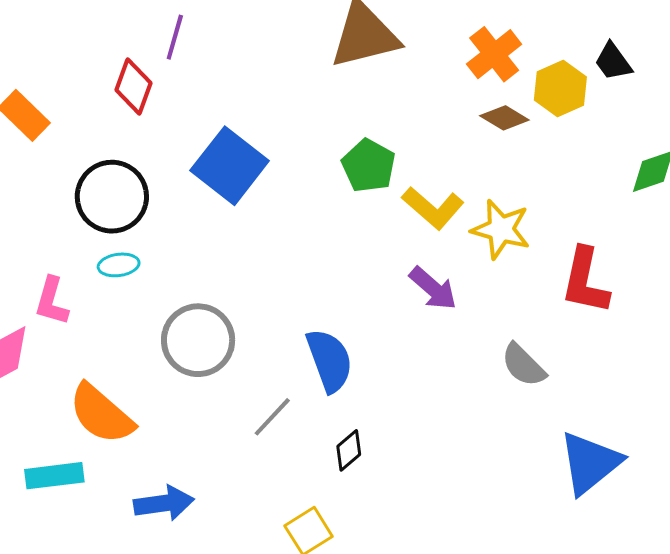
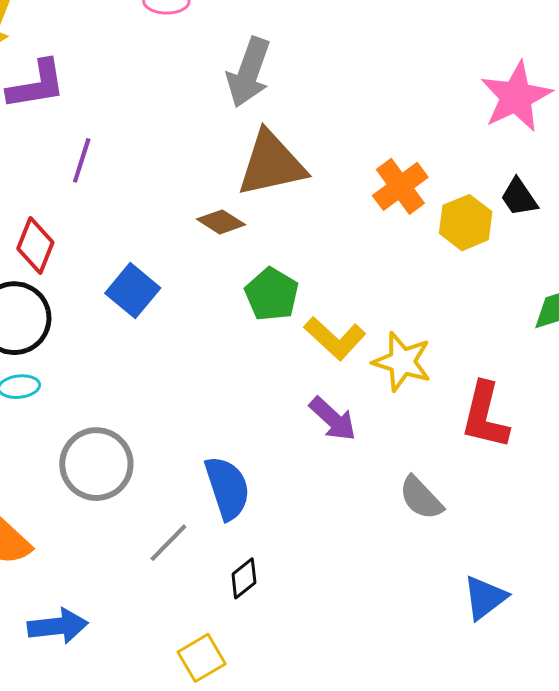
red diamond: (133, 86) -> (35, 245), moved
brown diamond: (504, 118) -> (221, 222), moved
blue square: (230, 166) -> (133, 291), size x0.7
blue triangle: (590, 463) -> (485, 598), size x0.7

